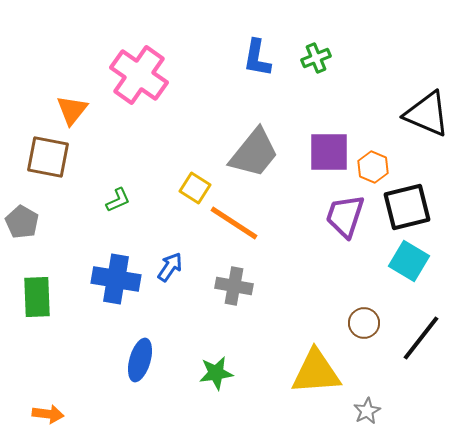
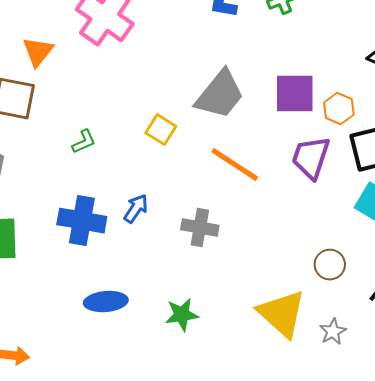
orange line: (234, 223) -> (235, 165), moved
blue ellipse: (140, 360) -> (106, 302), turned 69
yellow triangle: (316, 372) -> (282, 314), turned 46
gray star: (367, 411) -> (333, 332), moved

